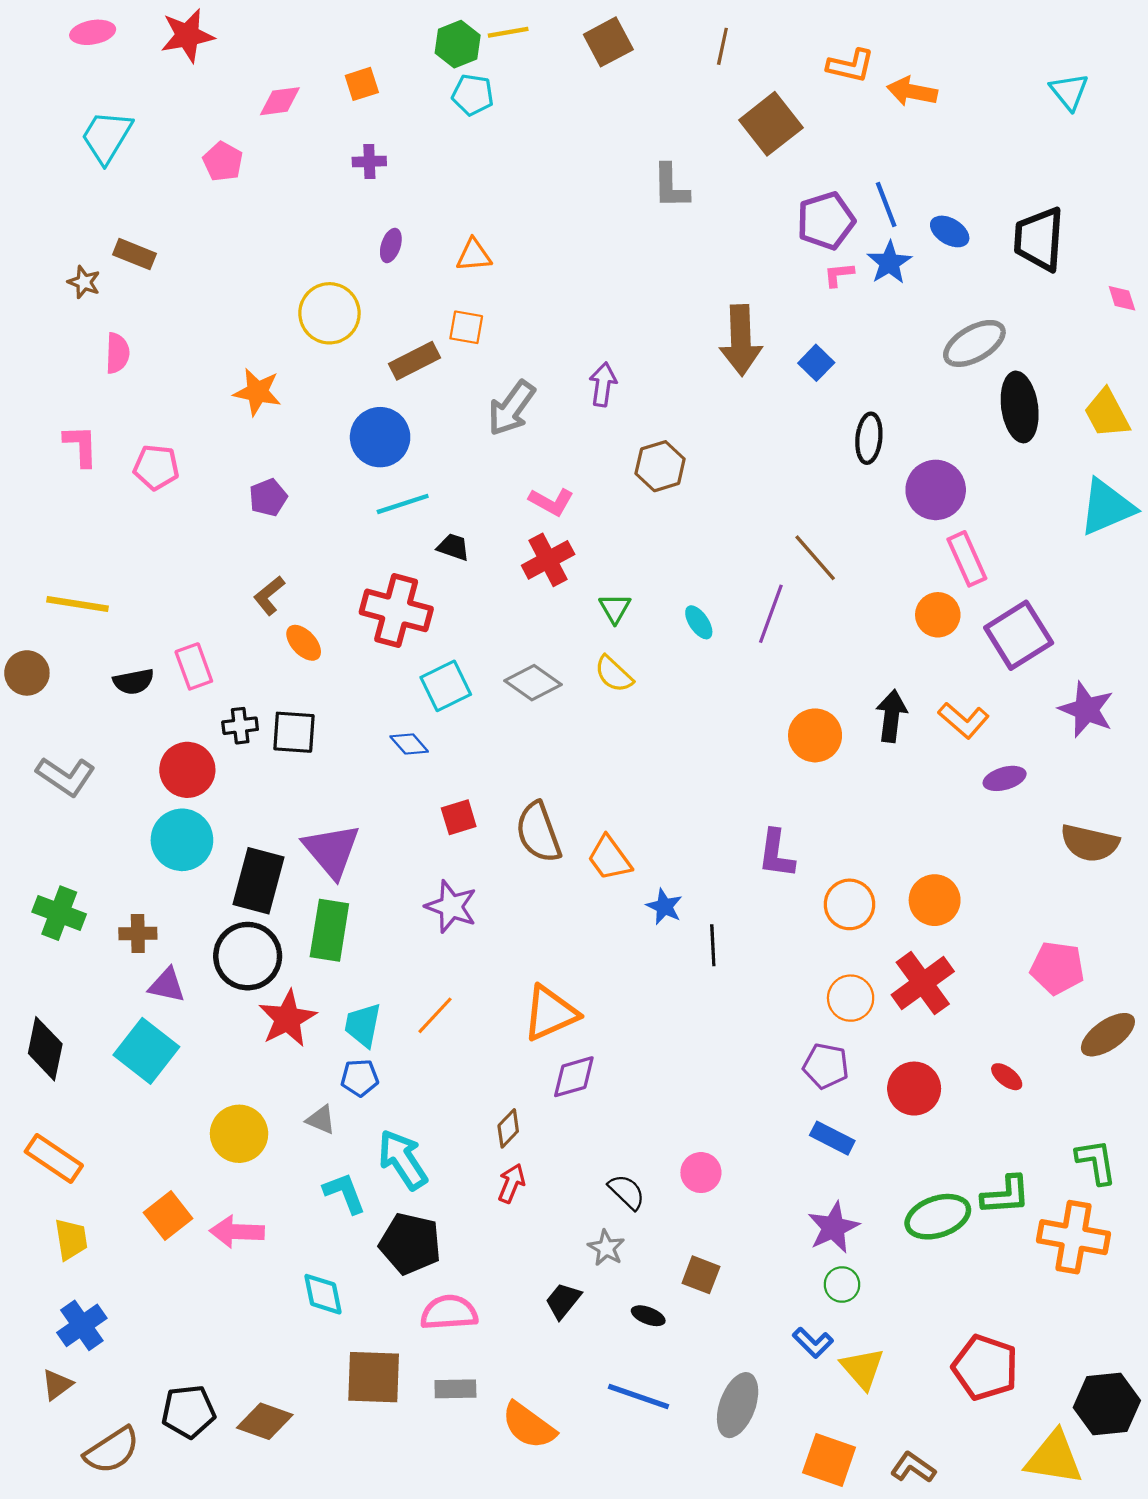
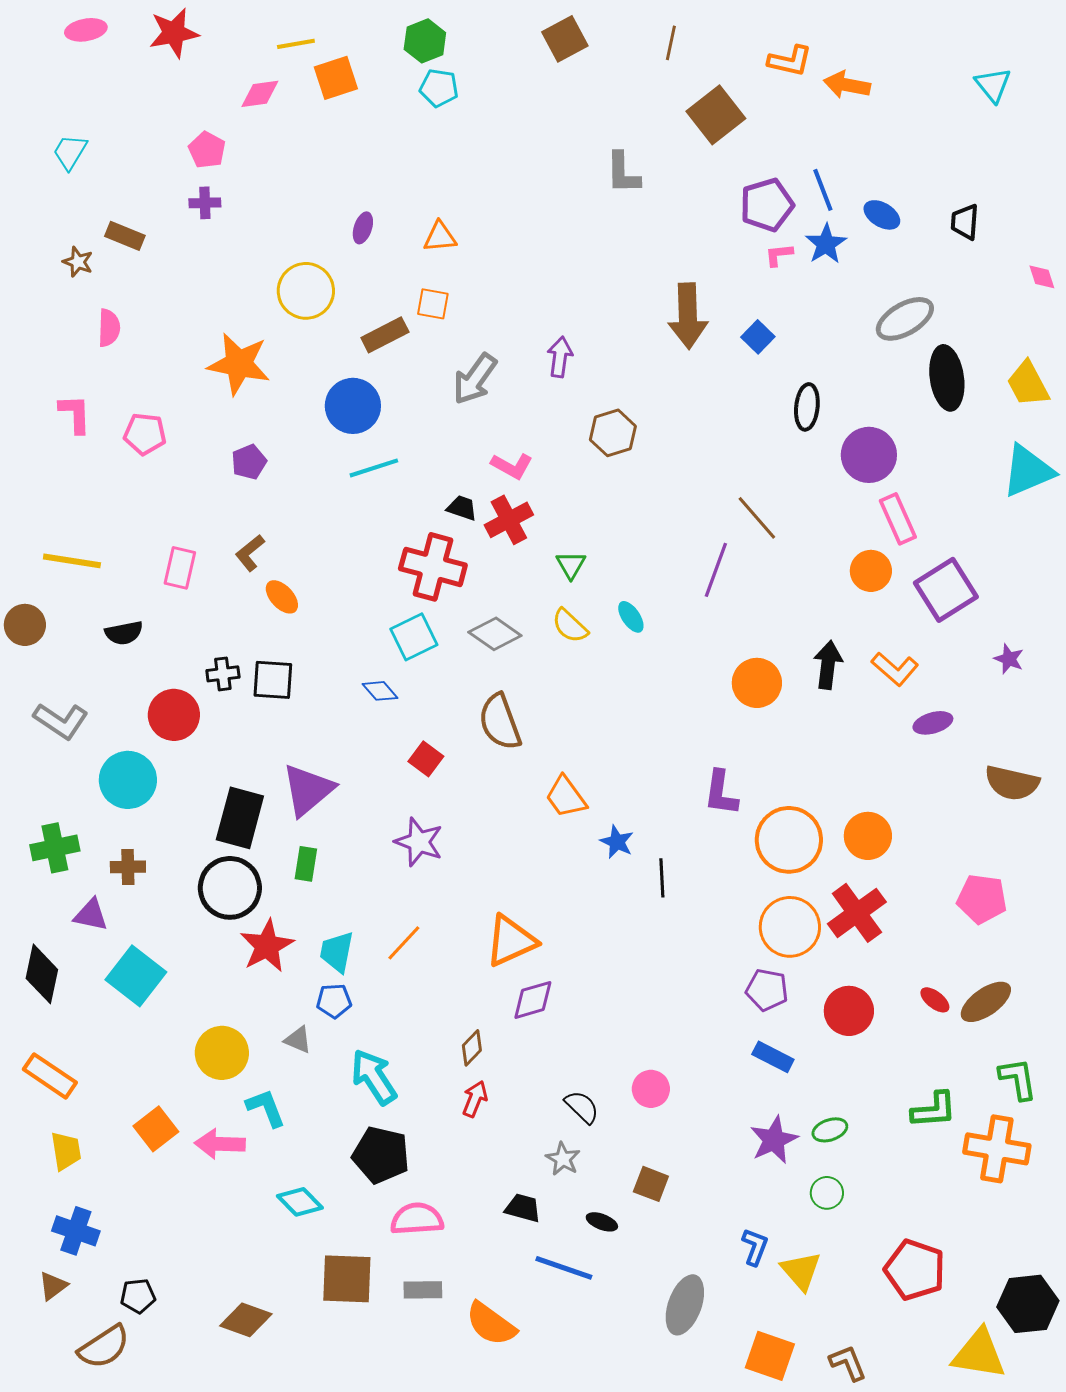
yellow line: (508, 32) -> (296, 44), moved
orange square: (362, 84) -> (336, 78), size x1.4
cyan trapezoid: (107, 137) -> (70, 152), moved, size x0.7
purple cross: (369, 162) -> (205, 203), moved
black trapezoid: (1039, 239) -> (965, 222), size x0.6
orange star: (257, 392) -> (239, 364), size x1.4
black trapezoid: (453, 547) -> (462, 508), moved
red cross: (396, 610) -> (433, 567), moved
cyan ellipse: (699, 622) -> (631, 617), moved
pink rectangle: (194, 666) -> (180, 568), moved, turned 33
purple star: (1086, 710) -> (1009, 659), size x0.6
red square: (459, 817) -> (426, 759), turned -36
brown semicircle: (538, 832) -> (500, 722), moved
cyan circle: (182, 840) -> (128, 780), moved
purple triangle: (332, 851) -> (308, 790), turned 30
orange circle: (850, 904) -> (789, 840), size x1.4
green cross: (59, 913) -> (55, 848), turned -33
green rectangle: (329, 930) -> (306, 864), size x0.6
purple triangle: (167, 985) -> (91, 915), moved
orange circle: (851, 998) -> (790, 927), size x1.4
brown ellipse: (1108, 1035) -> (986, 1002), moved
cyan L-shape: (345, 1193) -> (266, 1108), moved
green ellipse: (938, 1217) -> (830, 1130), moved, size x0.6
green circle: (842, 1285) -> (827, 1193), moved
cyan diamond: (323, 1294) -> (300, 1202), turned -33
black trapezoid: (563, 1301) -> (523, 1208), turned 66
blue cross: (82, 1325) -> (76, 1231), turned -36
blue L-shape: (813, 1343) -> (755, 1247), turned -114
blue line: (638, 1396) -> (564, 1268), moved
black pentagon: (188, 1412) -> (138, 1296), moved, size x0.7
brown L-shape: (913, 1468) -> (848, 1363), turned 33

